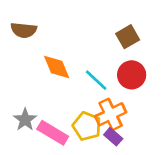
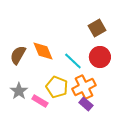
brown semicircle: (24, 30) -> (18, 55), moved, turned 114
yellow pentagon: (87, 126) -> (57, 87), moved
pink rectangle: (53, 133) -> (40, 101), size x0.7

